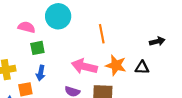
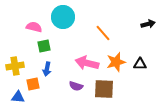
orange line: (102, 34) -> (103, 33), turned -30
black arrow: (157, 41) -> (148, 24), moved
orange star: (116, 65) -> (116, 62), turned -30

